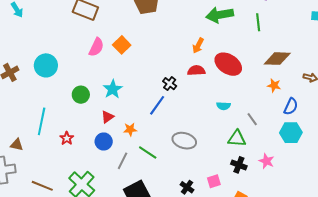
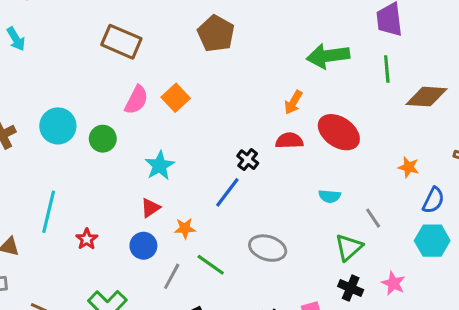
brown diamond: (277, 59) -> (427, 97), moved
green circle: (81, 95) -> (103, 139), moved
green triangle: (237, 139) -> (349, 247), turned -48

